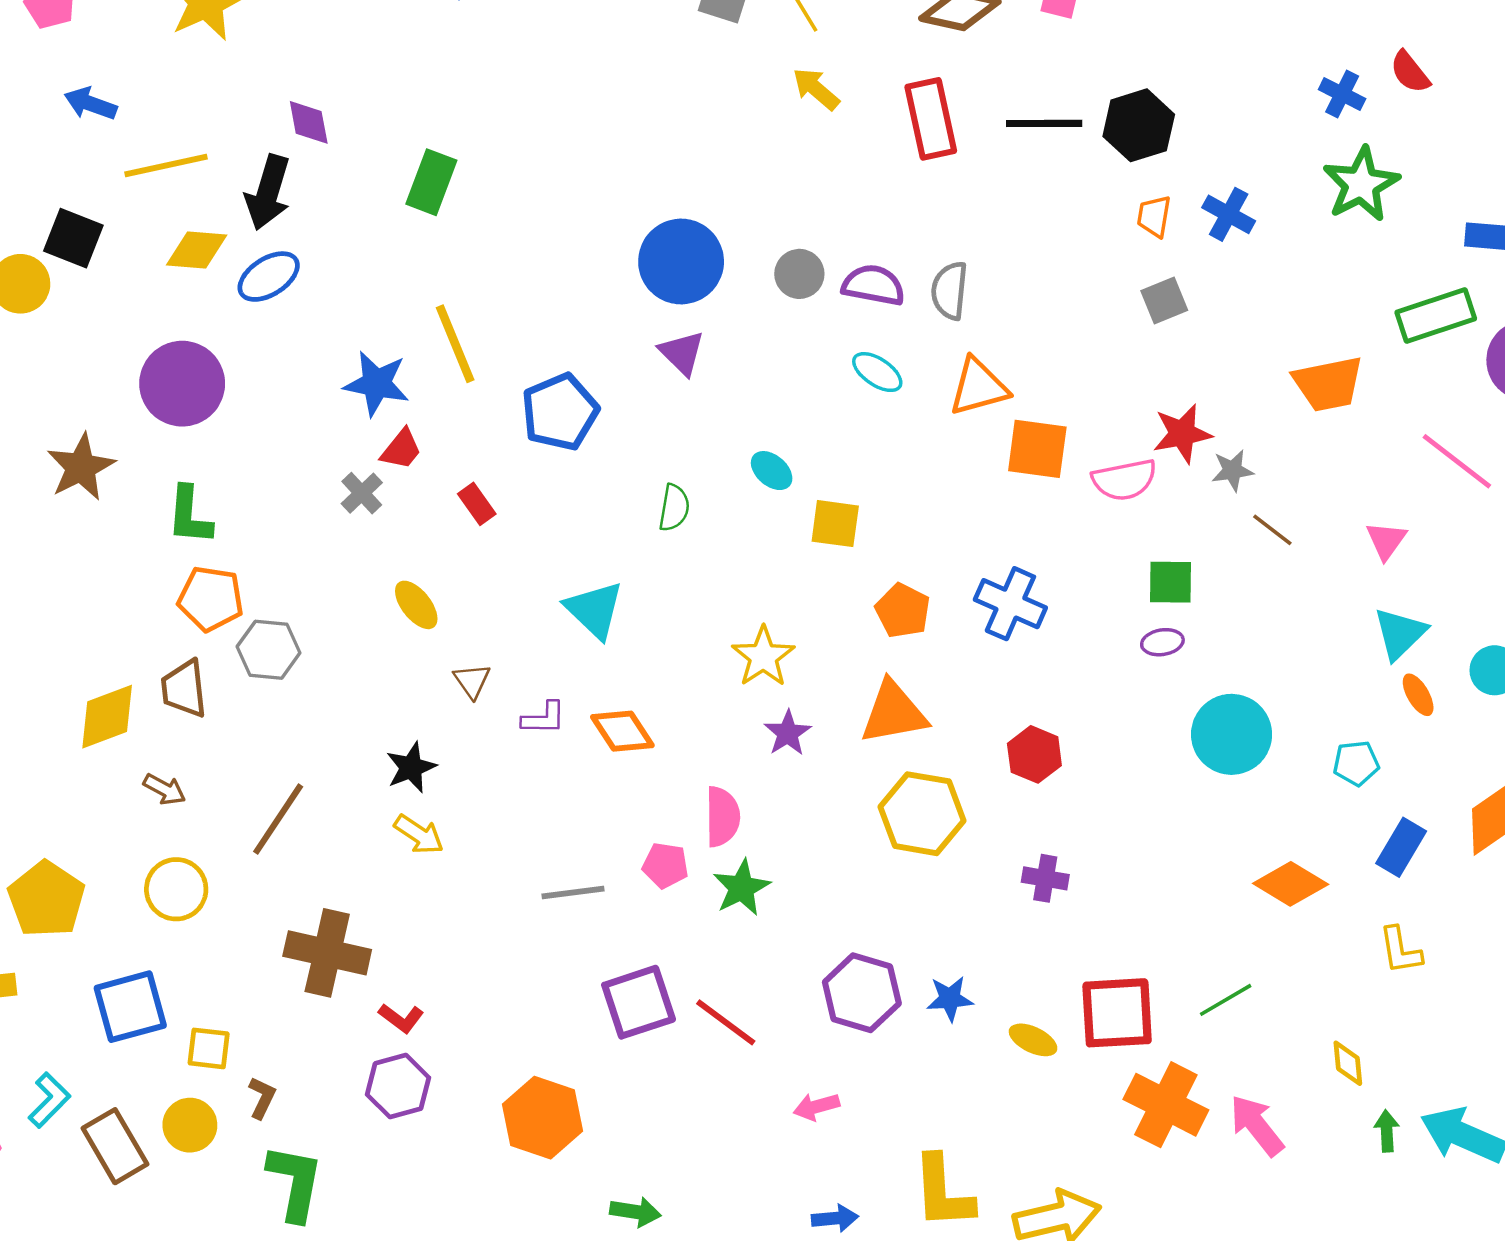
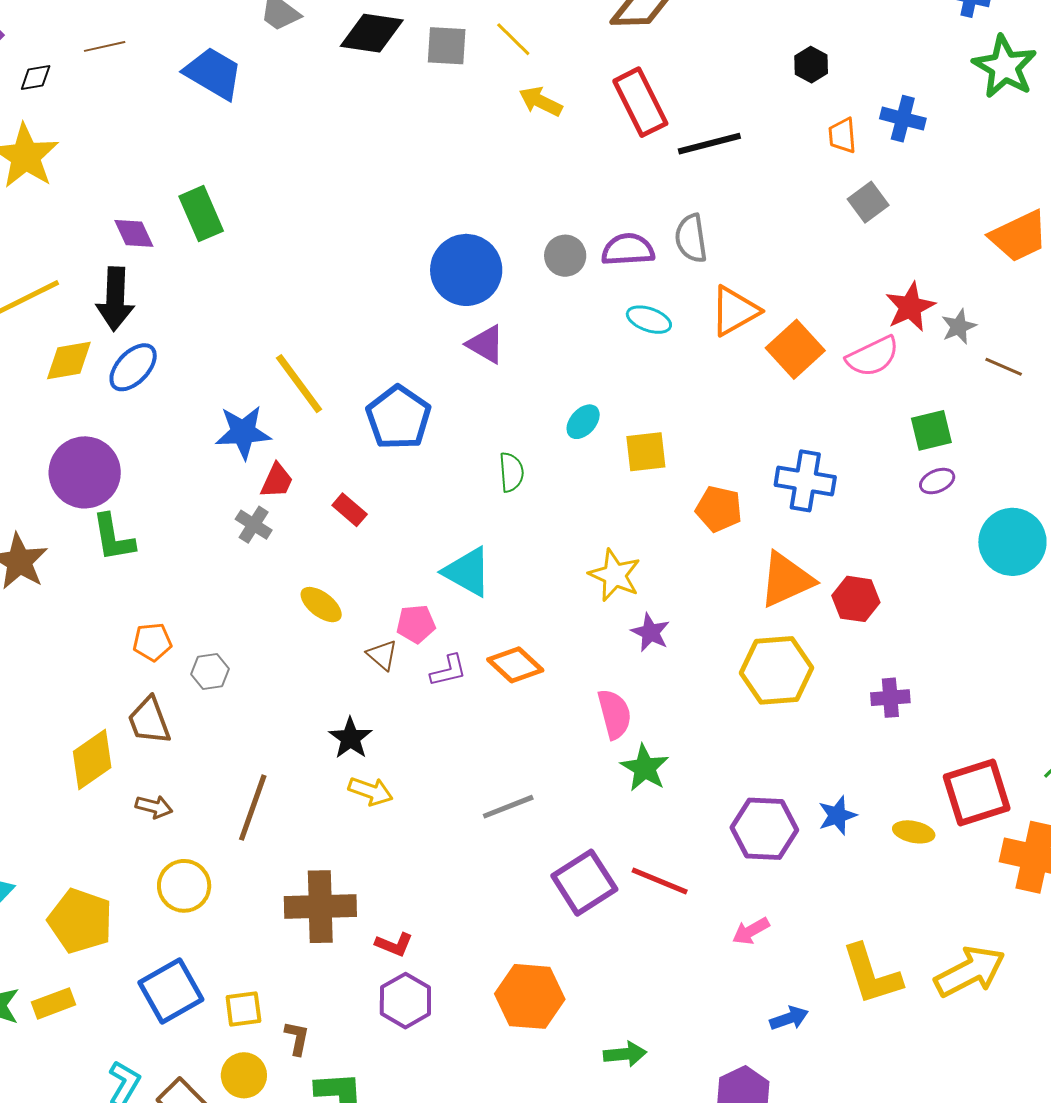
black line: (1044, 123) -> (709, 144), moved
black hexagon: (1139, 125) -> (811, 65), size x0.6
green rectangle: (431, 182) -> (201, 214), moved, turned -30
orange square: (1037, 449) -> (795, 349), turned -36
cyan ellipse: (772, 471) -> (583, 422), turned -75
green L-shape: (190, 515) -> (113, 538), moved
orange pentagon: (211, 599) -> (152, 642), size x0.7
gray hexagon: (269, 650) -> (210, 672), size x0.7
orange triangle: (894, 713) -> (786, 580), moved
pink pentagon: (665, 865) -> (416, 624), moved

